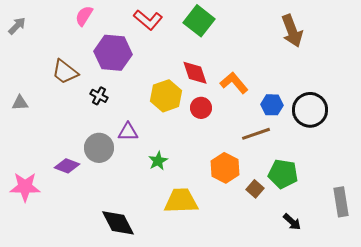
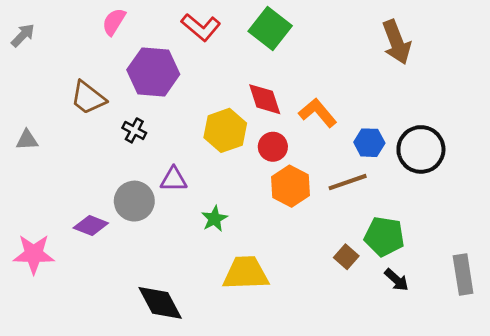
orange hexagon: (225, 168) -> (291, 186), moved
black arrow: (292, 222) -> (396, 280), moved

